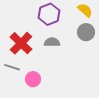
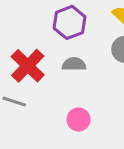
pink circle: (33, 79) -> (78, 120), moved

